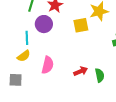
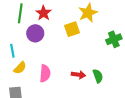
cyan line: (27, 38) -> (12, 51), moved
red arrow: (81, 71) -> (78, 75), turned 40

